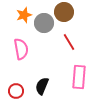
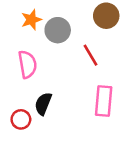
brown circle: (64, 12) -> (106, 16), moved
black semicircle: (42, 86) -> (43, 104), moved

